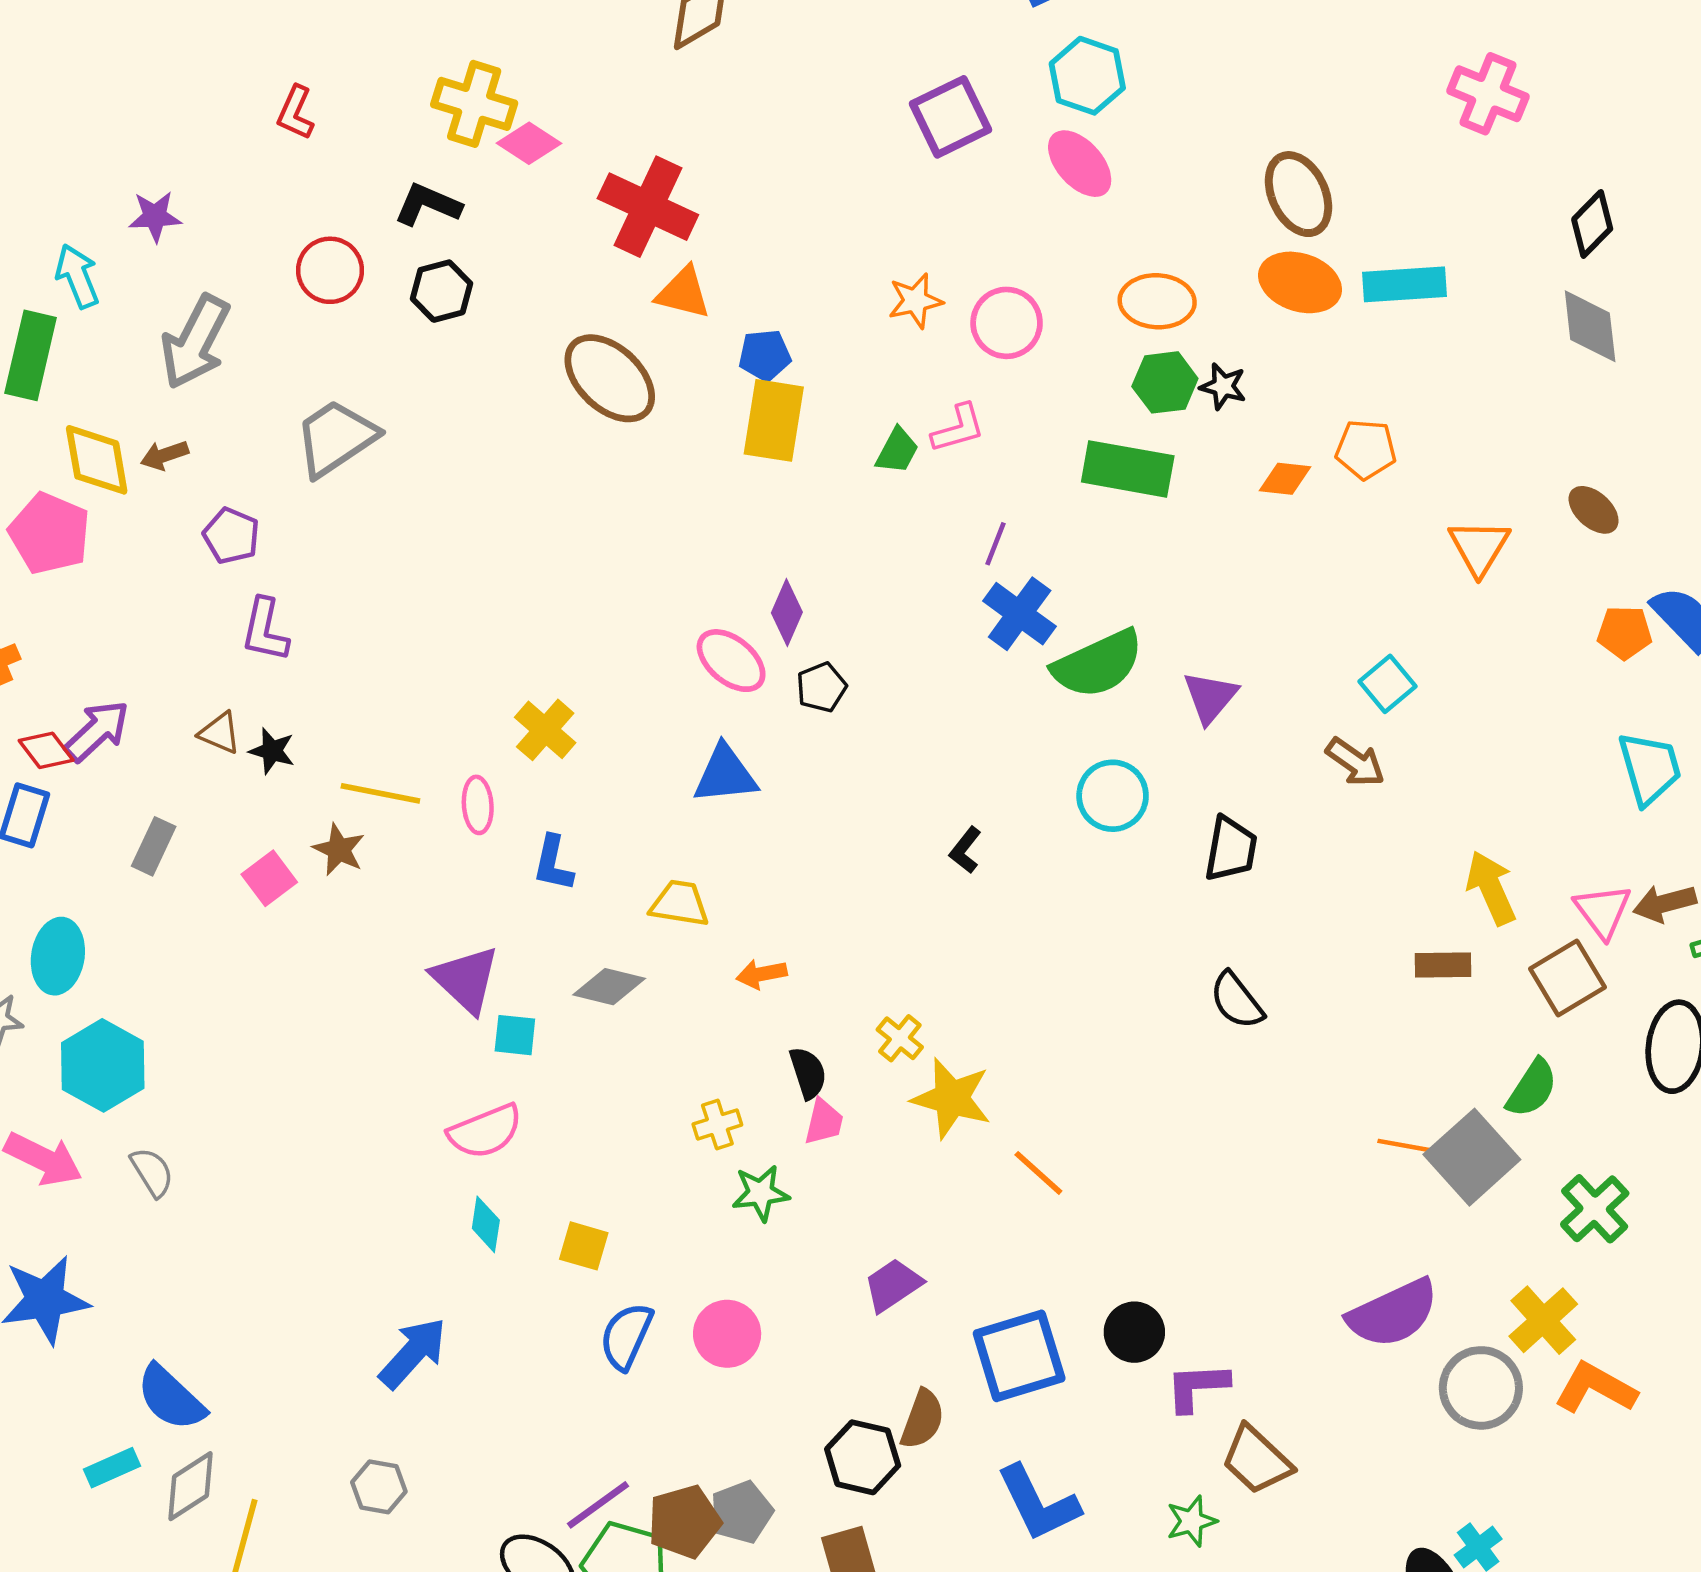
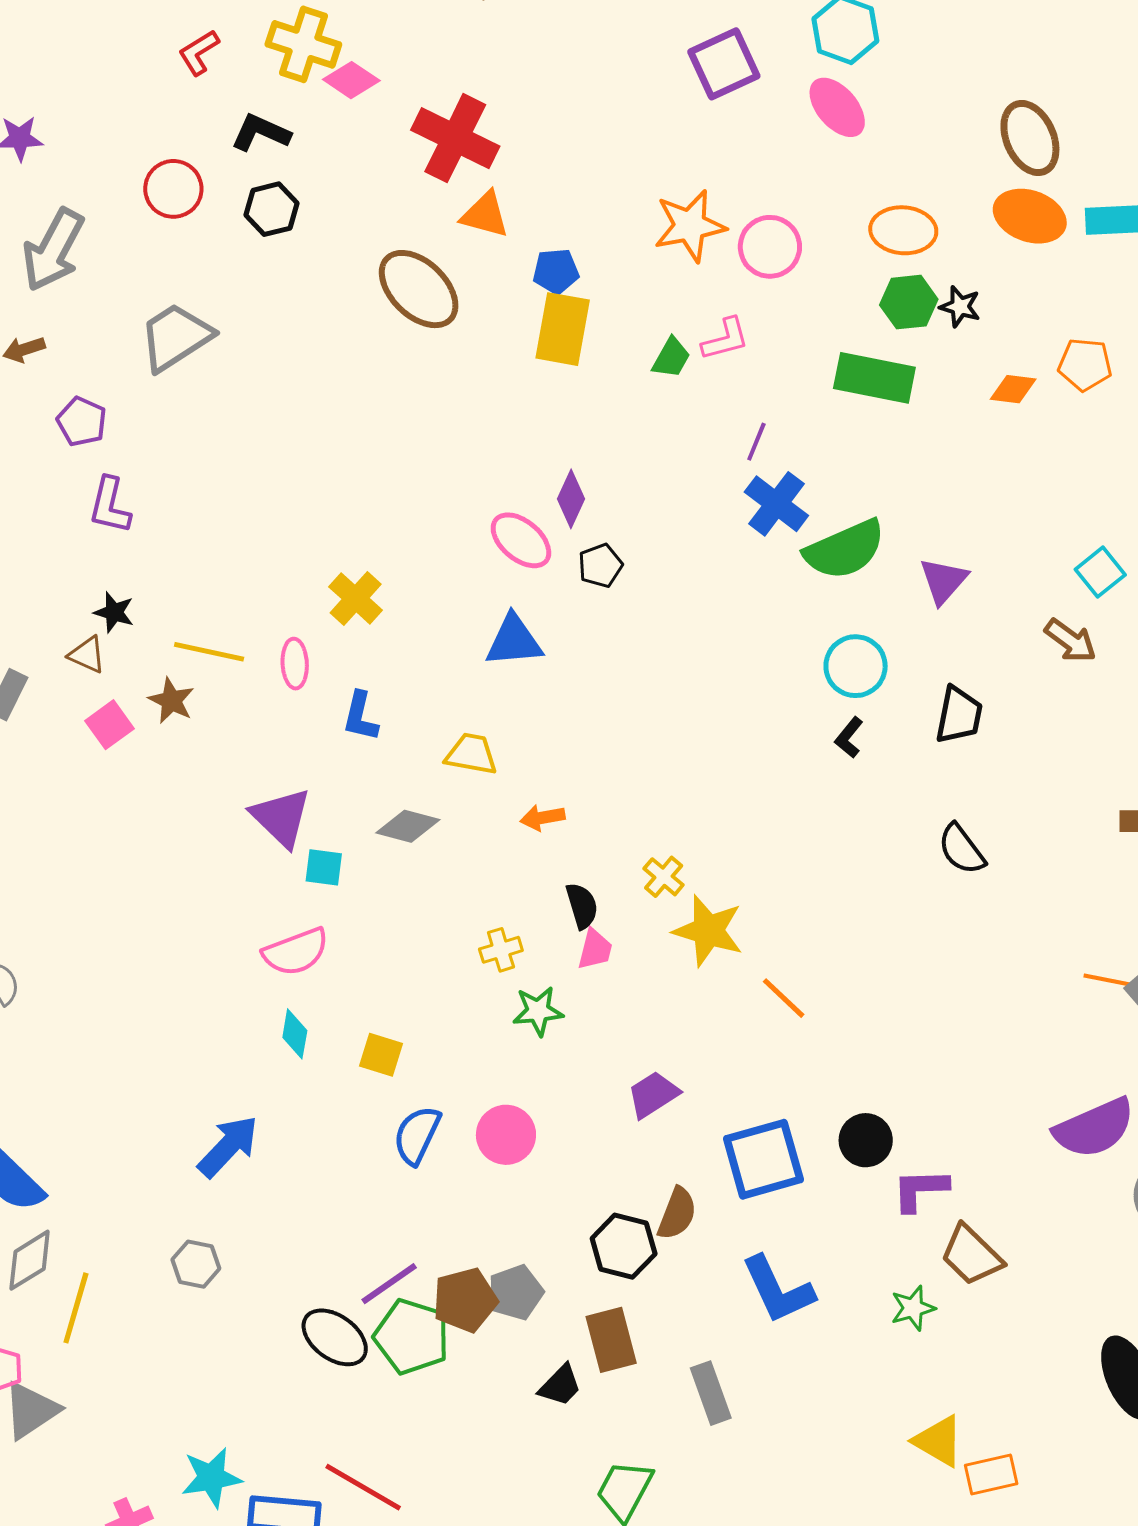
red L-shape: (295, 113) -> (199, 52), moved, turned 33
orange star: (915, 301) -> (690, 226), size x1.5
brown triangle: (220, 733) -> (87, 655), moved
black L-shape: (965, 850) -> (849, 738), moved

